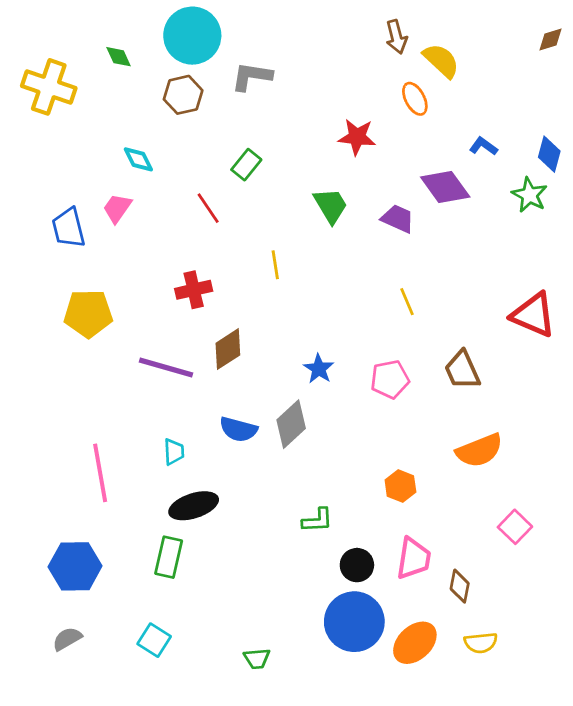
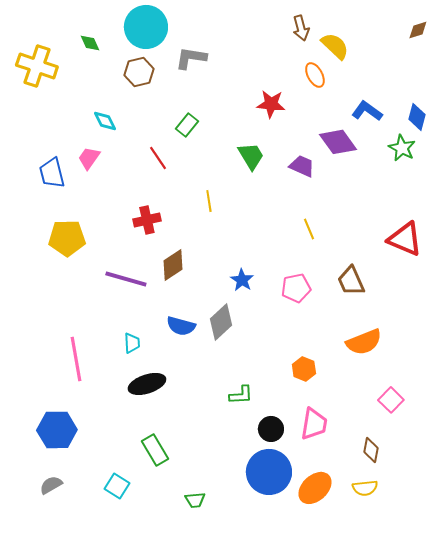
blue L-shape: (483, 146) -> (367, 111), size x1.4
green rectangle: (169, 557) -> (155, 450), moved, turned -44
brown diamond: (460, 586) -> (371, 450), moved

